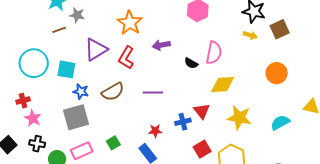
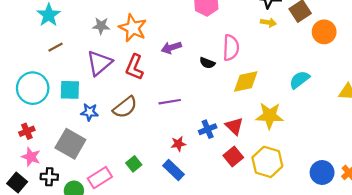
gray star: (77, 15) -> (101, 26), moved
orange circle: (277, 73) -> (324, 32), moved
red triangle: (202, 111) -> (234, 126), moved
gray square: (76, 117) -> (70, 144), moved, turned -36
pink star: (33, 118) -> (31, 157), moved
cyan semicircle: (280, 123) -> (300, 80), moved

